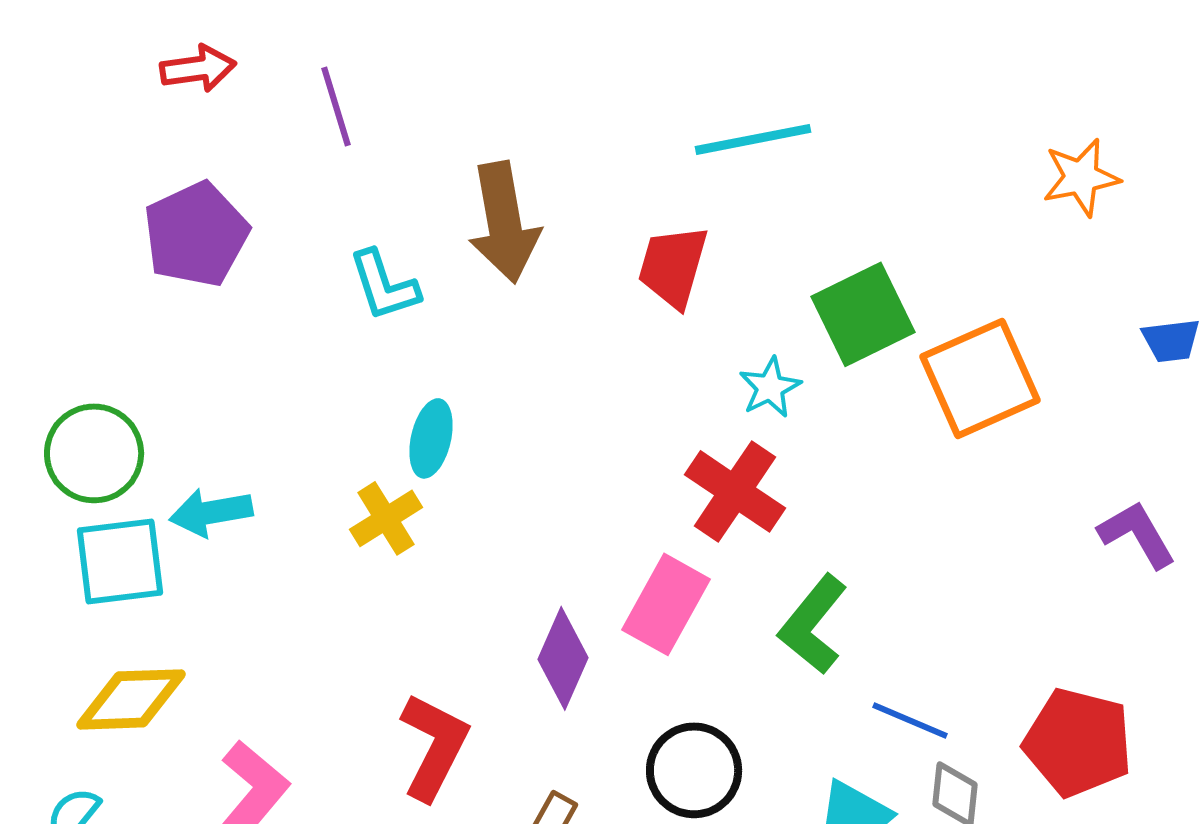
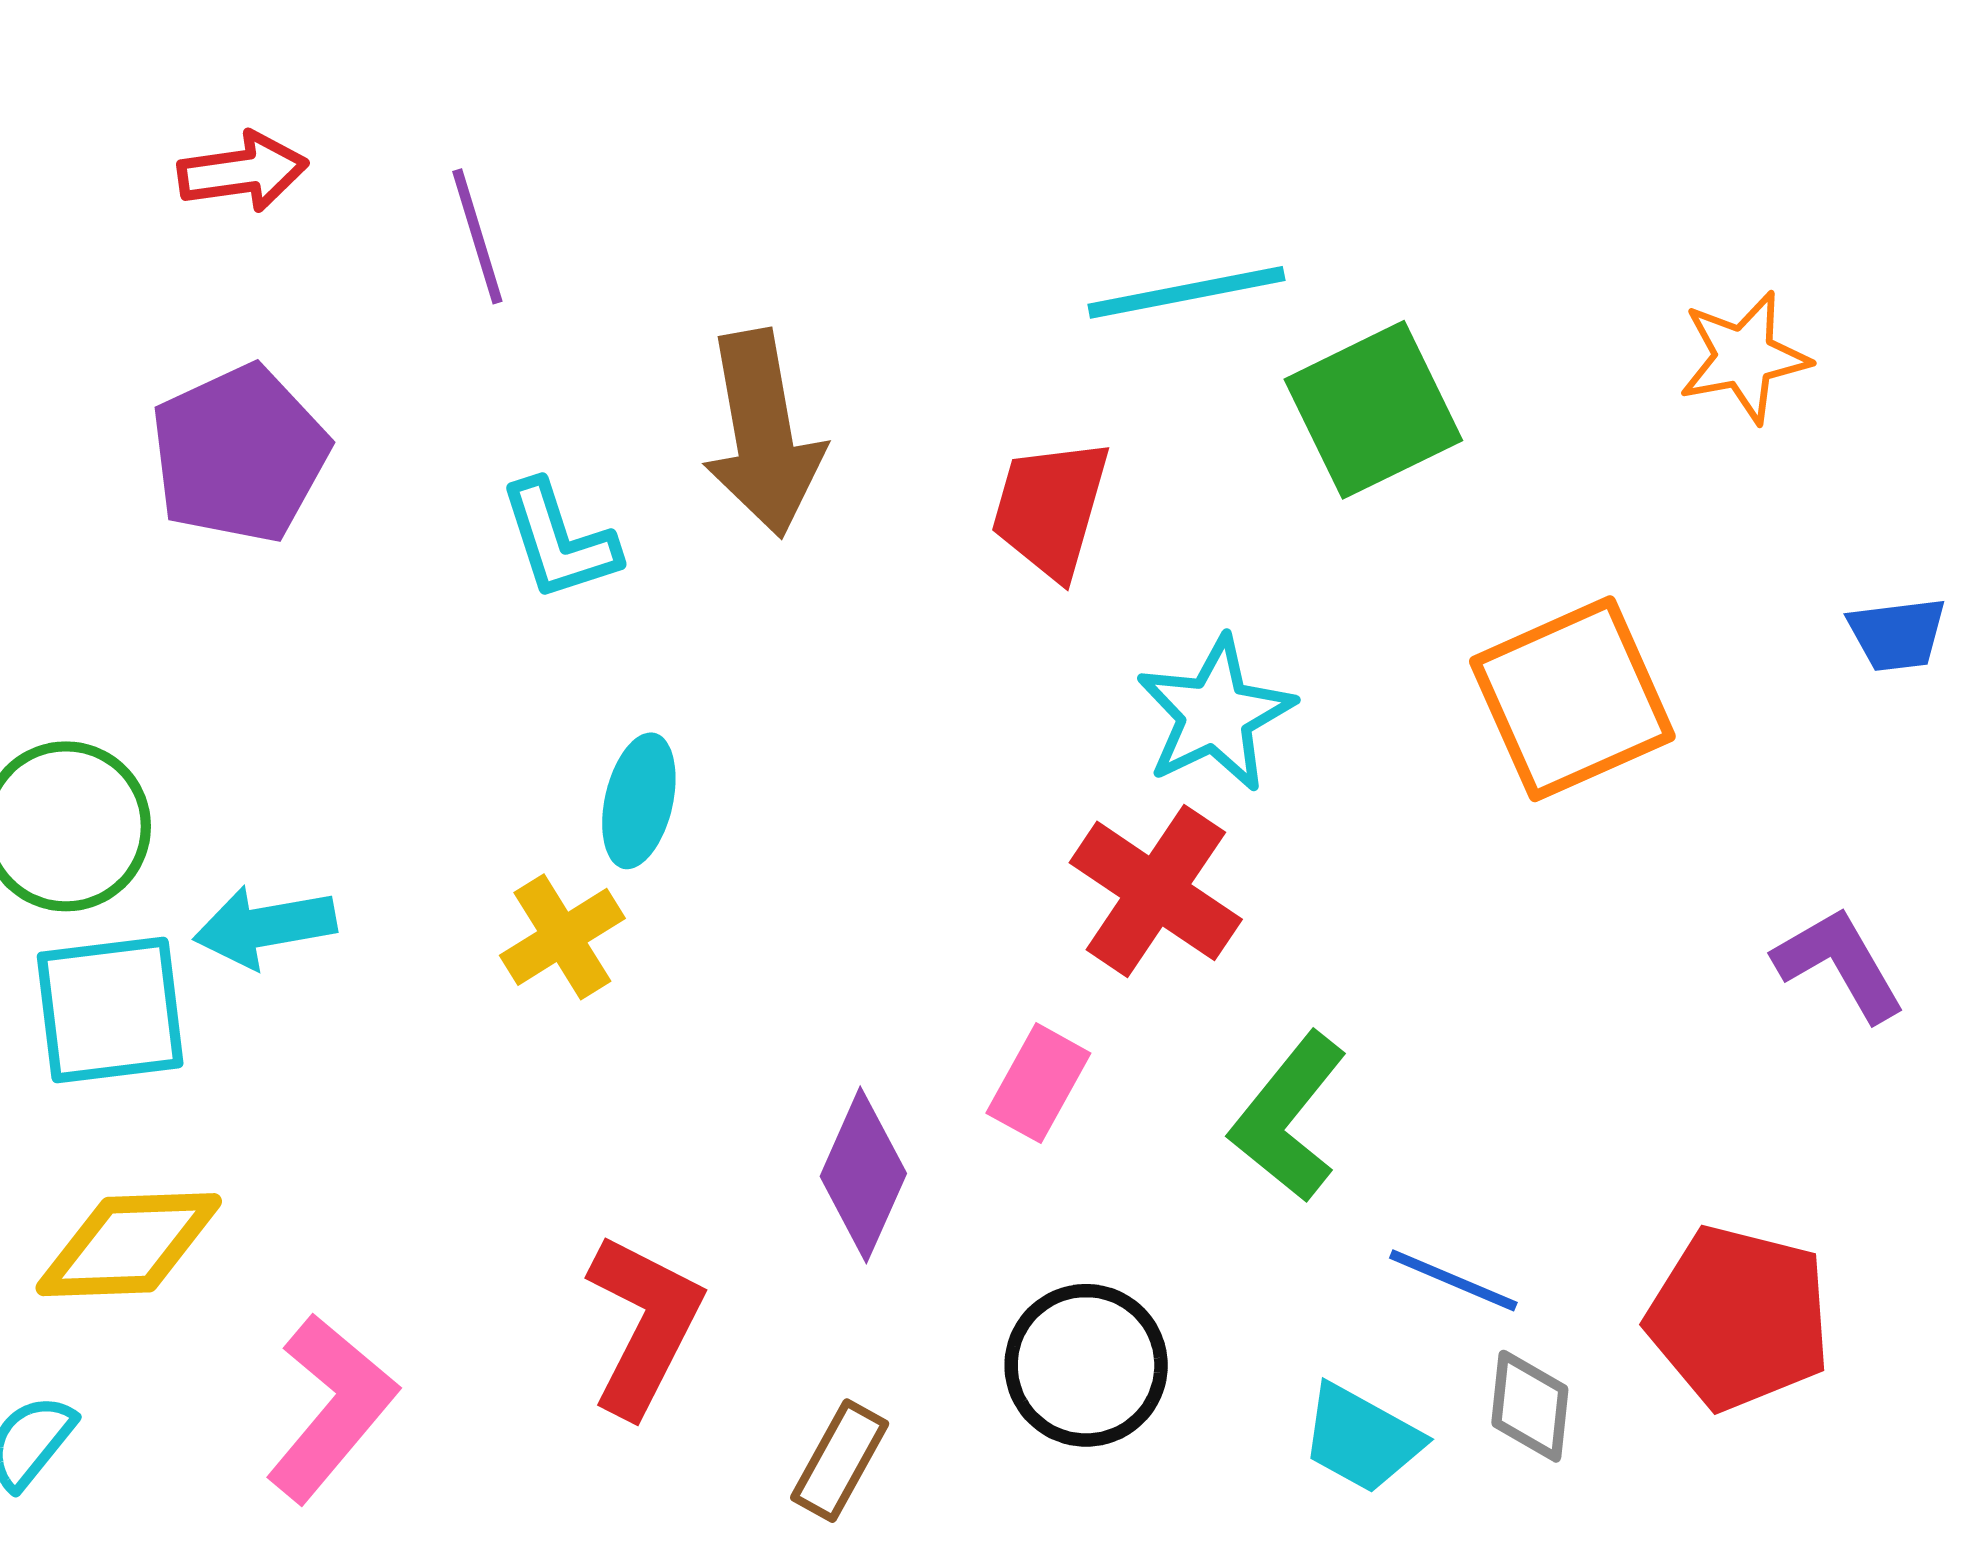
green square: (863, 314) -> (1373, 410), moved
cyan star: (770, 387) -> (1215, 714), size x1.5
pink rectangle: (666, 604) -> (1038, 1083), size x0.7

